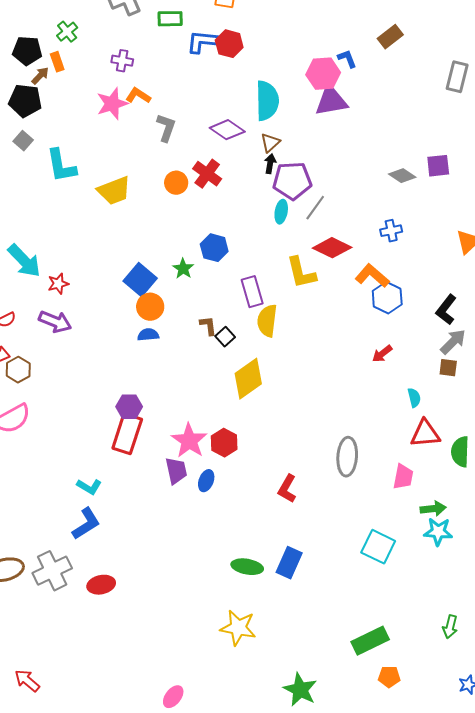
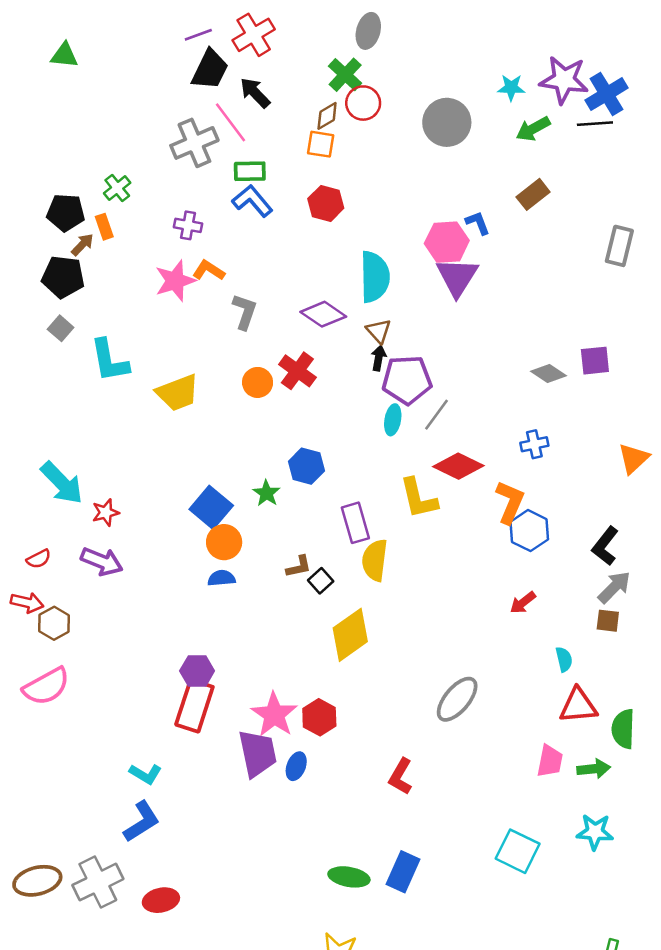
blue L-shape: (202, 42) -> (252, 201), moved, turned 44
purple triangle: (331, 101) -> (457, 277), turned -48
brown triangle: (270, 143) -> (379, 331), turned -30
orange L-shape: (372, 276) -> (510, 502), turned 72
brown L-shape: (208, 326) -> (299, 567), turned 85
gray ellipse: (347, 457) -> (457, 699), moved, turned 36
purple trapezoid: (176, 471) -> (258, 753), size x1.4
green arrow: (433, 509) -> (594, 769), moved

